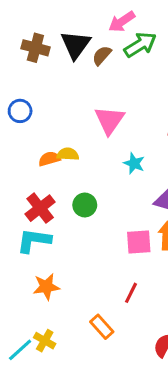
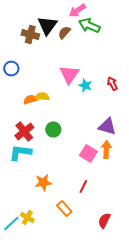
green arrow: (140, 45) -> (89, 26), turned -125
brown cross: (35, 48) -> (30, 34), moved
cyan star: (134, 163) -> (85, 86), moved
pink square: (139, 242) -> (88, 154), turned 36
orange star: (46, 287) -> (43, 182), moved

